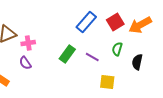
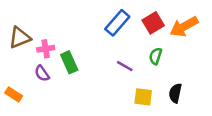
green rectangle: (67, 54) -> (69, 62), moved, turned -60
black semicircle: (137, 62) -> (175, 93), moved

